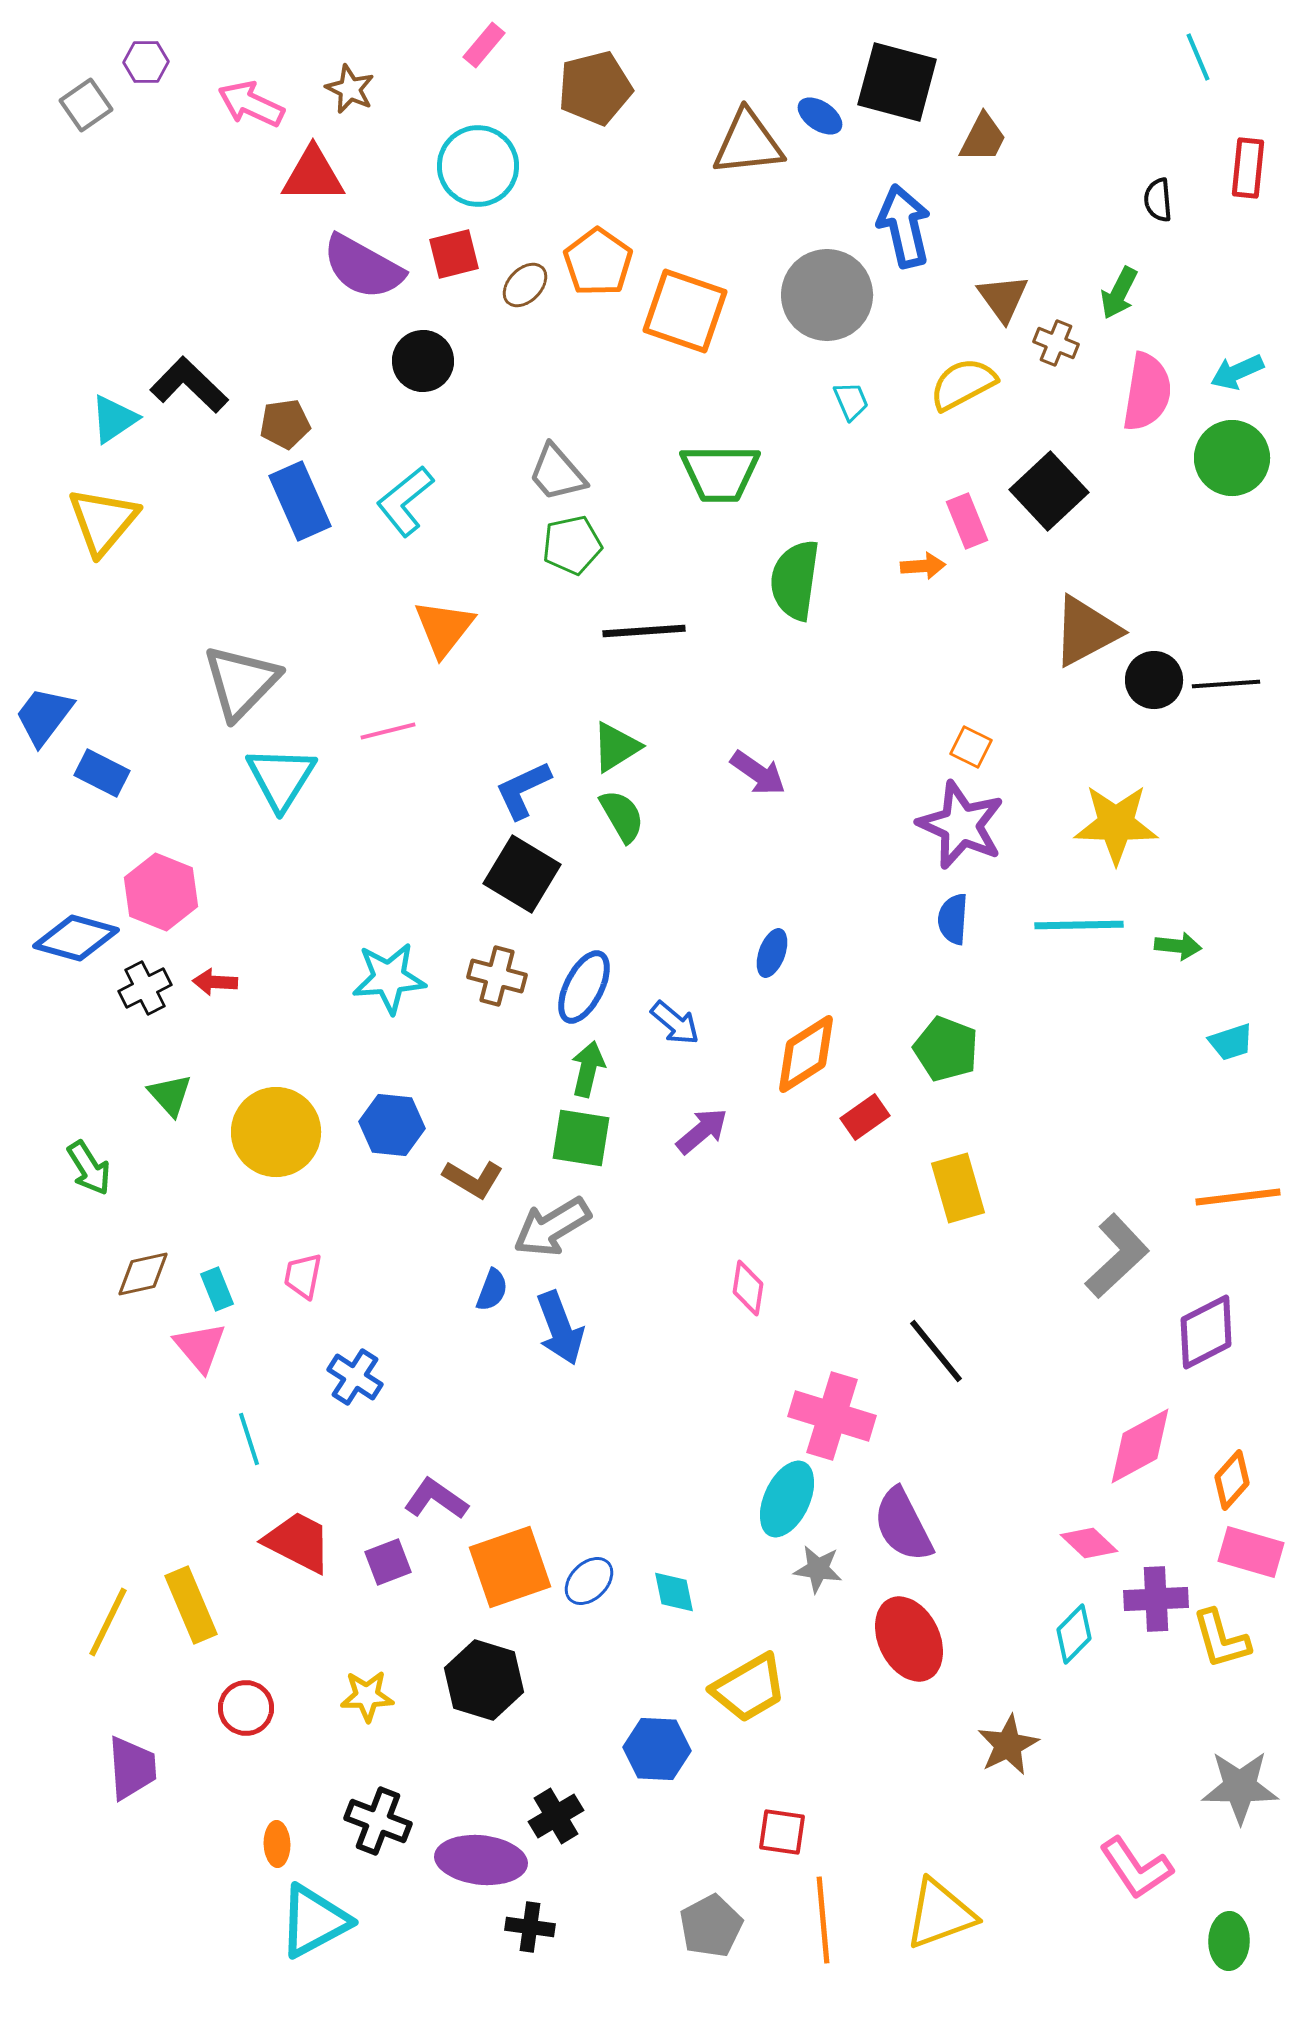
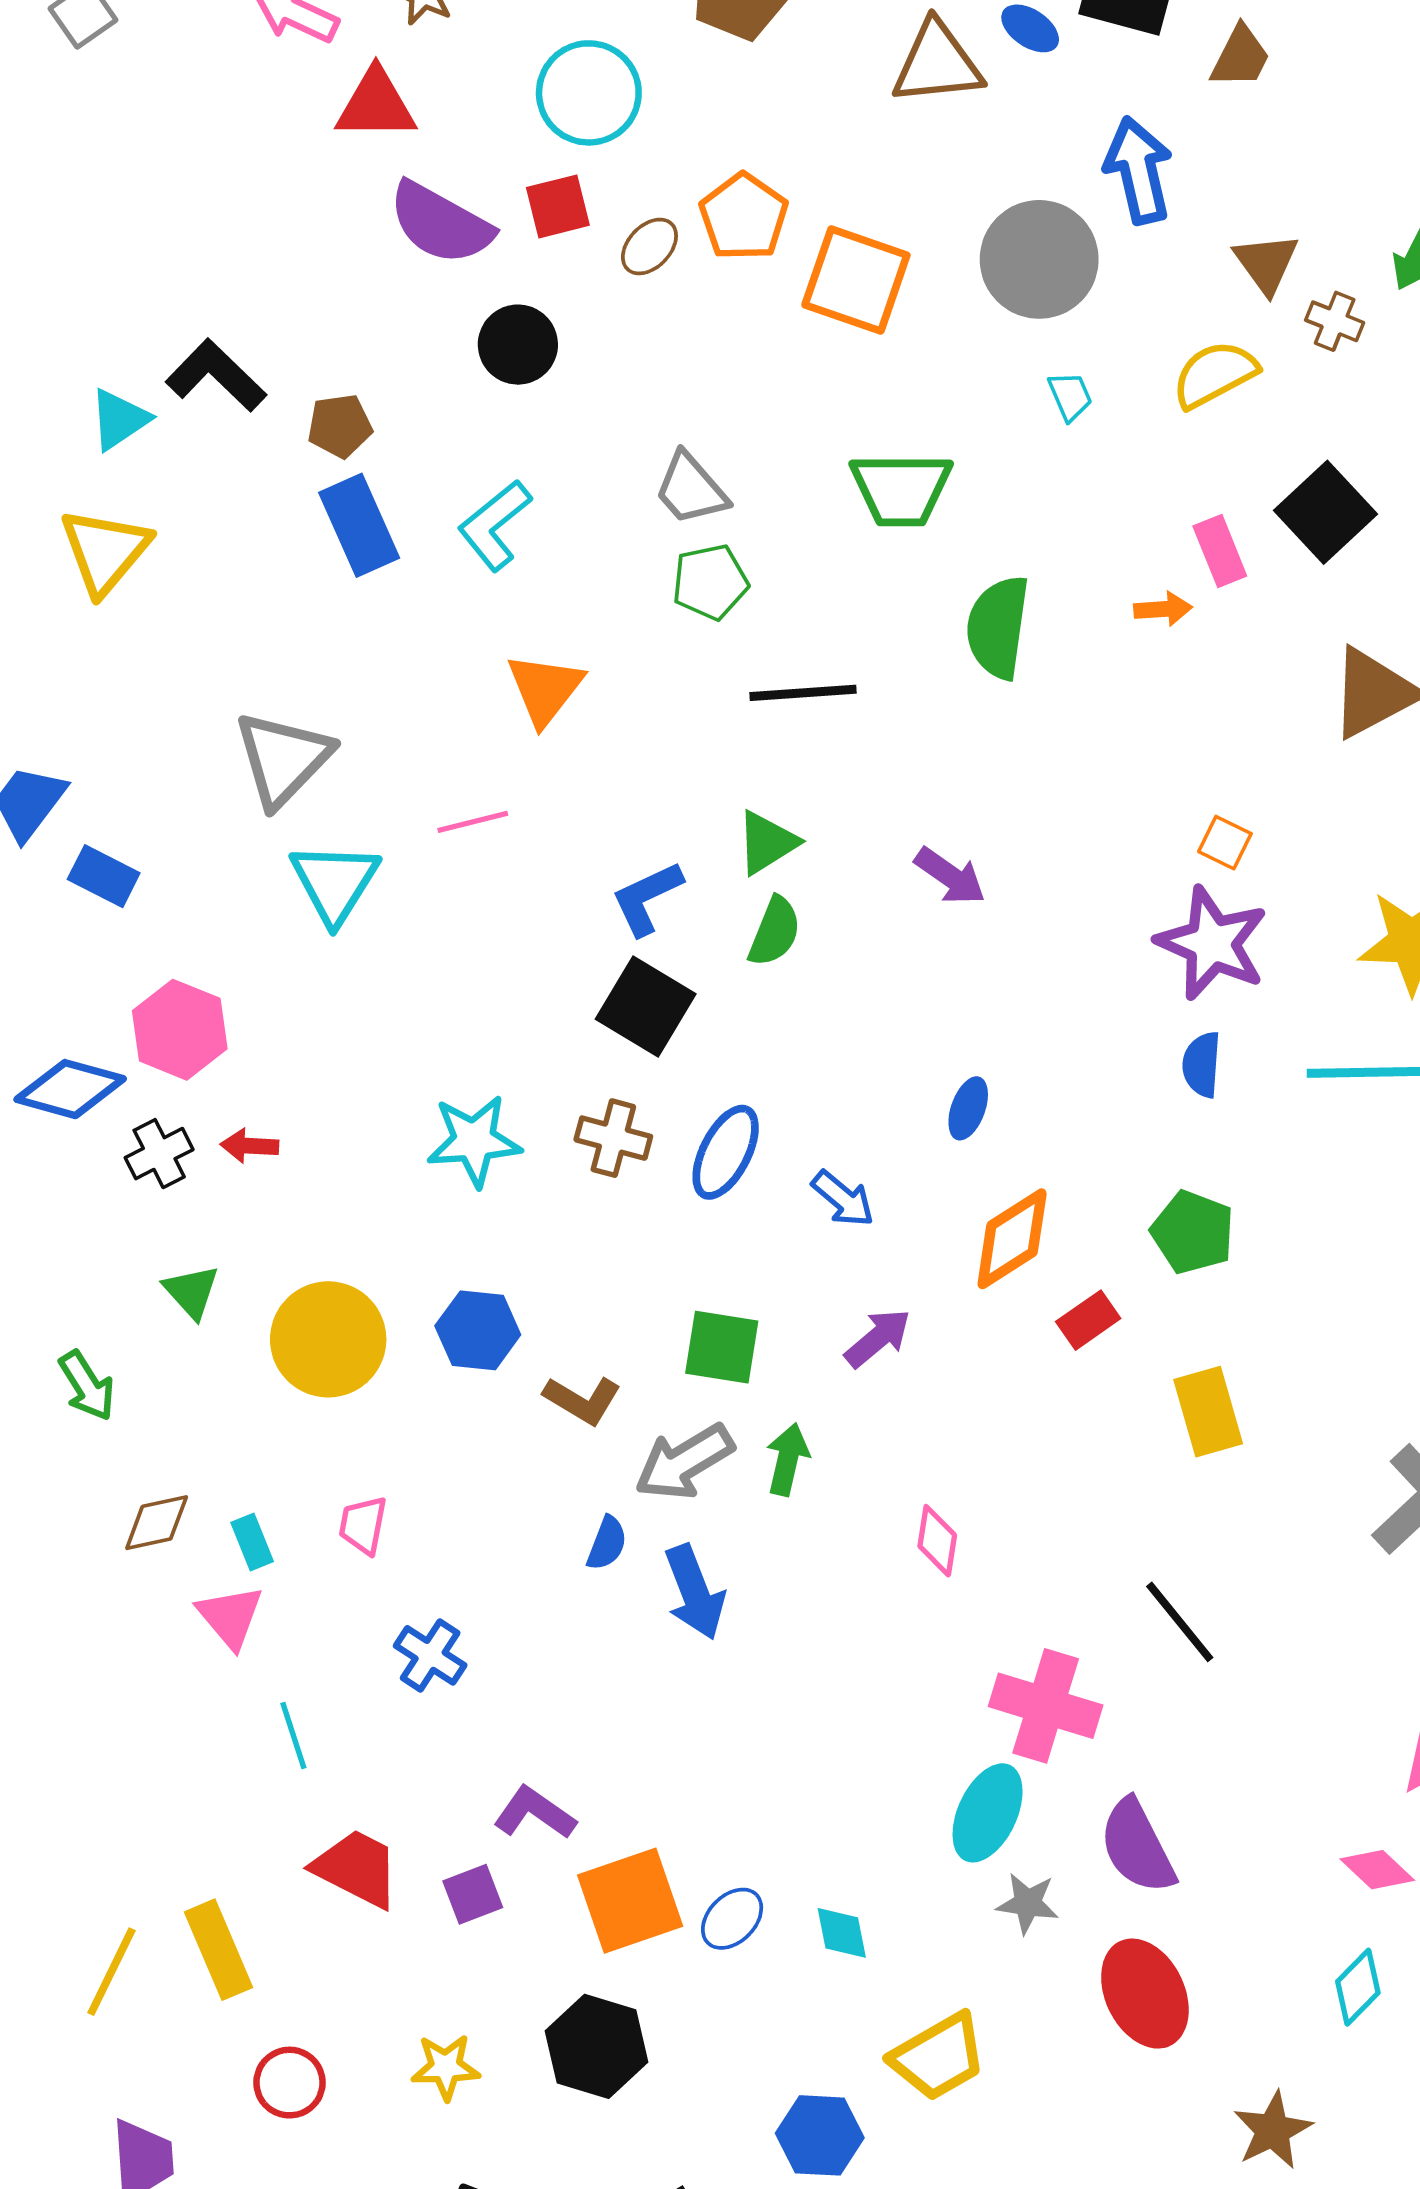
green semicircle: (622, 816) -> (775, 932), turned 52
green arrow: (588, 1069) -> (788, 1459), moved

